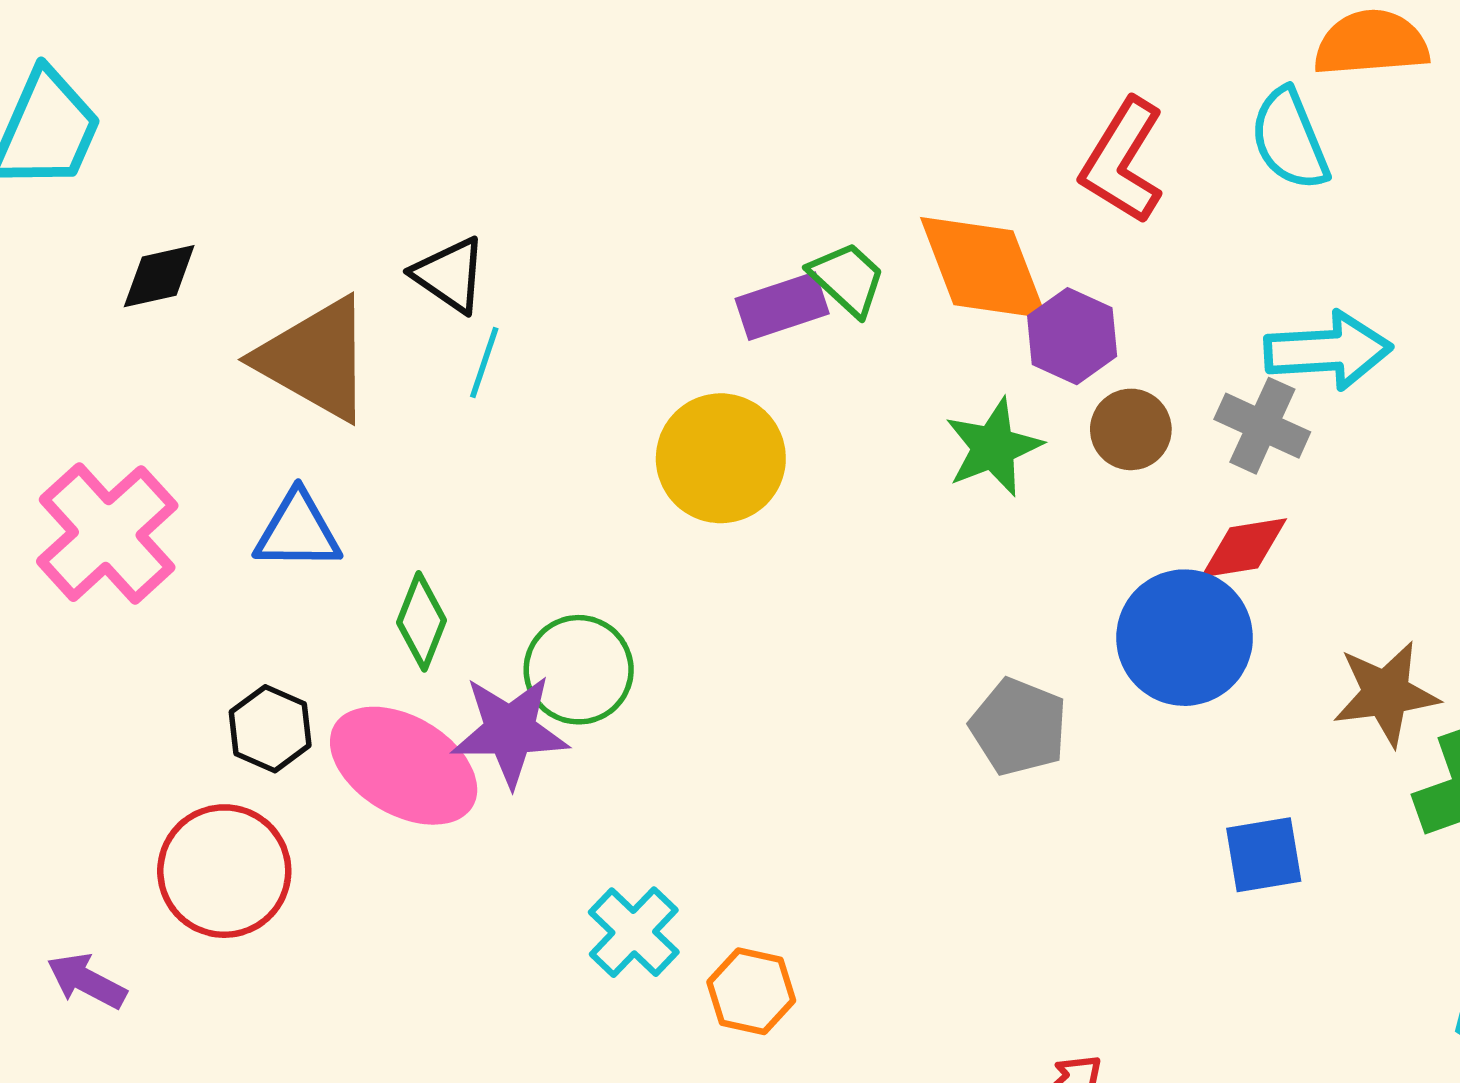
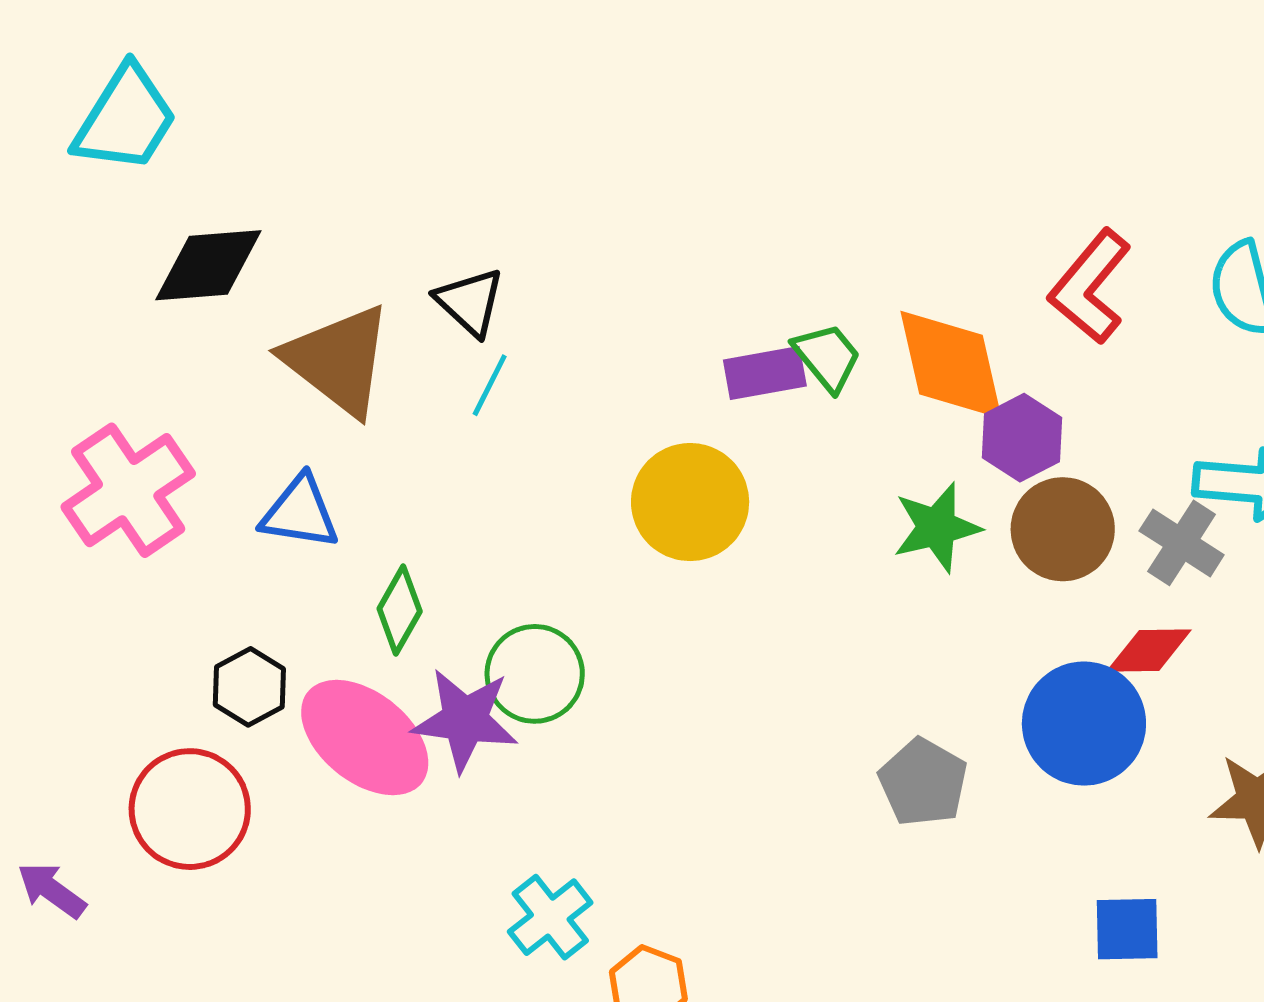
black diamond: (159, 276) -> (208, 265), size x1.5
brown circle: (1131, 429) -> (1063, 529), size x1.4

